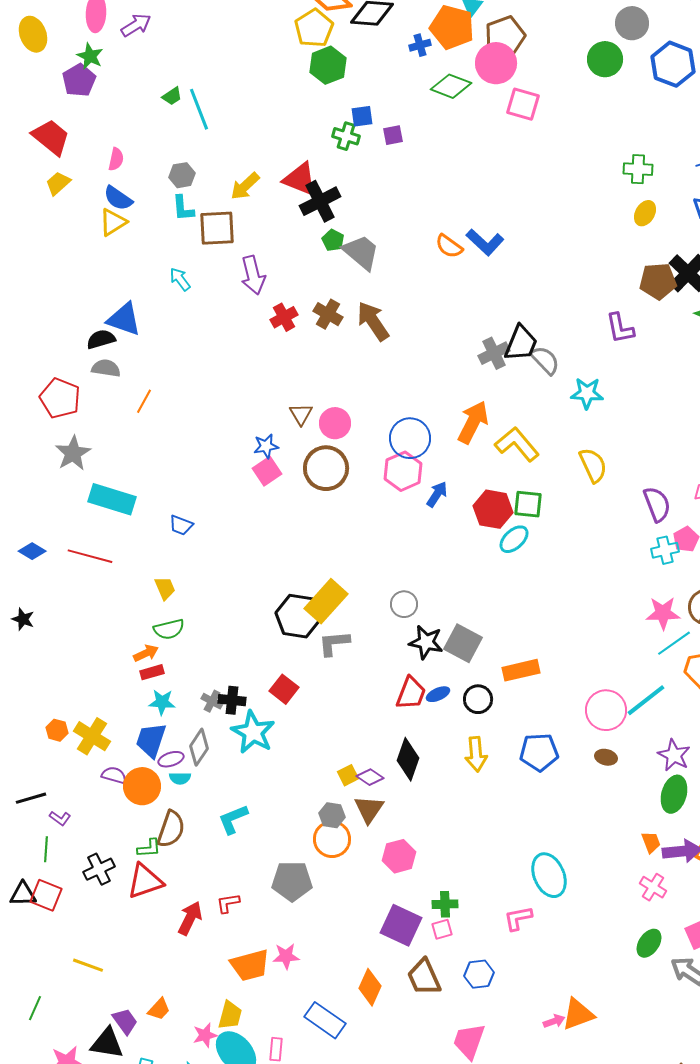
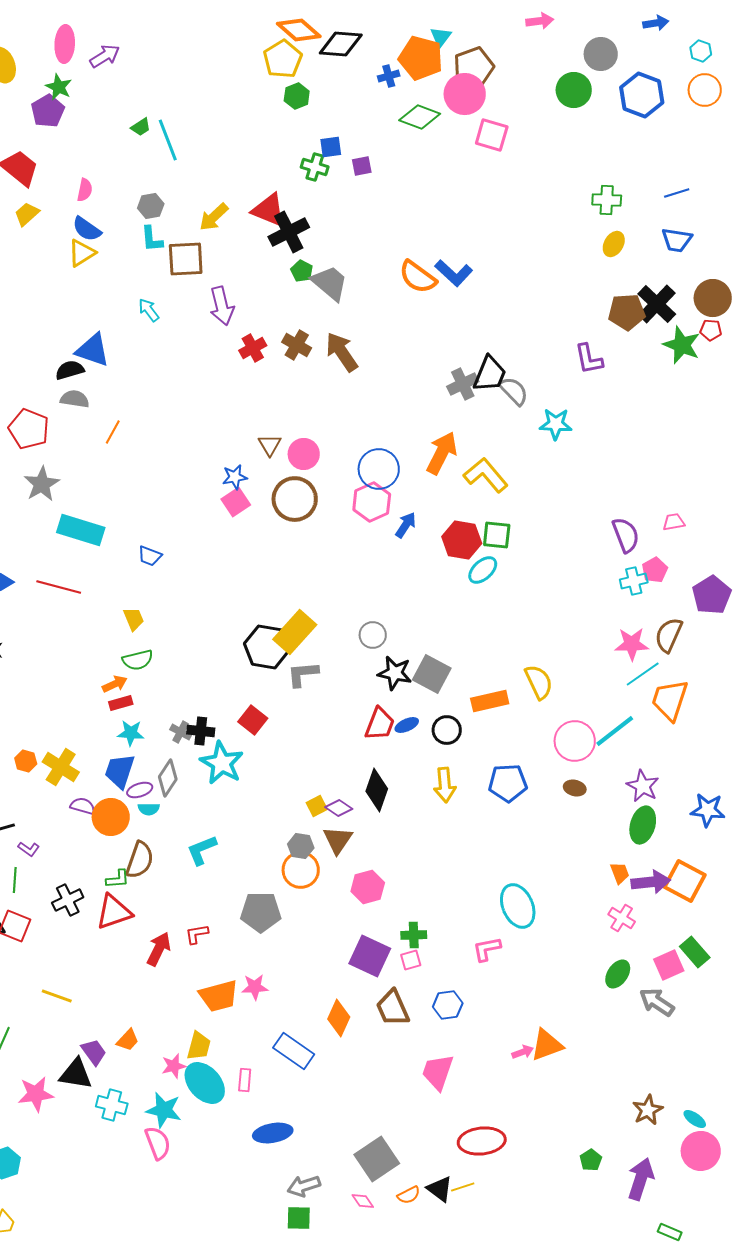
green hexagon: (328, 65) -> (297, 96), size x0.7
orange semicircle: (449, 246) -> (418, 277), size x1.4
yellow semicircle: (593, 465) -> (539, 682), moved

